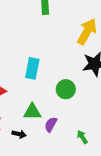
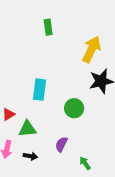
green triangle: (32, 112) -> (27, 129), moved
green arrow: (82, 137) -> (85, 163), moved

